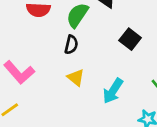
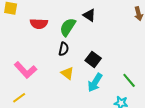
black square: (130, 39) -> (93, 59), moved

